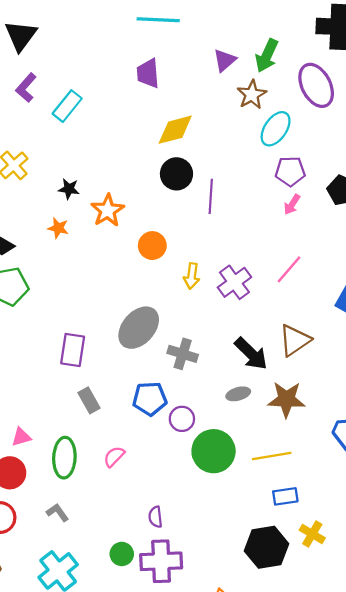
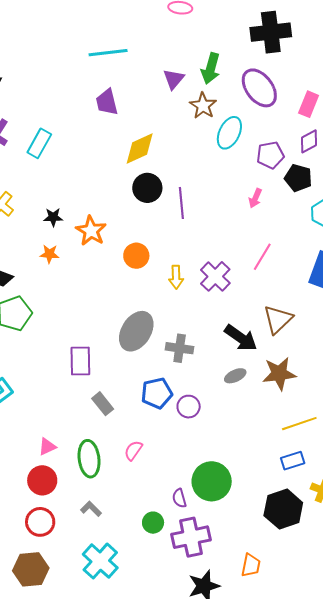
purple pentagon: (290, 171) -> (270, 155), moved
green circle: (214, 451) -> (212, 481), moved
yellow line: (272, 456) -> (299, 424), moved
green circle: (122, 554) -> (153, 523), moved

